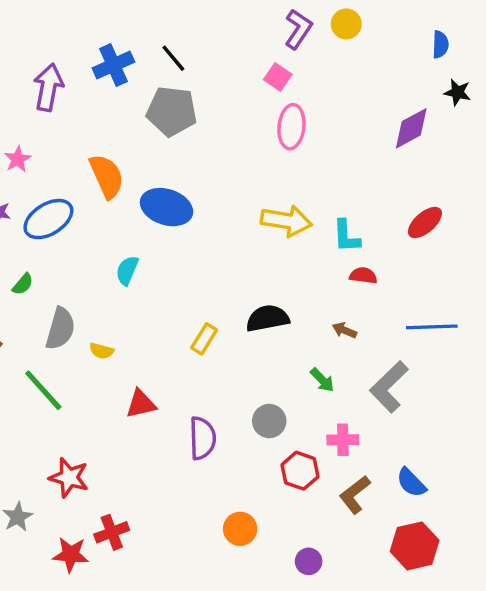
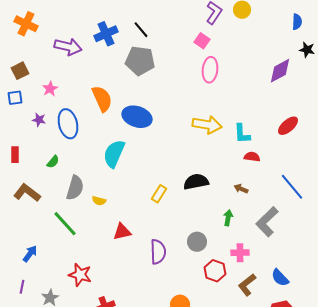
purple arrow: (48, 87) -> (68, 47), turned 92
blue ellipse: (48, 219) -> (68, 124), turned -72
cyan semicircle: (127, 270) -> (114, 154), size x1.6
blue line: (432, 327) -> (292, 187), turned 52
green arrow: (322, 380) -> (228, 218), turned -126

